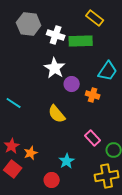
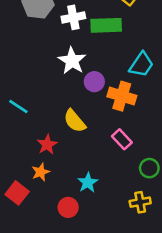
white cross: (56, 35) -> (73, 17), turned -30
orange cross: (93, 95) -> (122, 96), size x1.5
pink rectangle: (93, 138) -> (122, 139), moved
red star: (12, 146) -> (47, 145), moved
yellow cross: (107, 176) -> (140, 202), size x0.7

